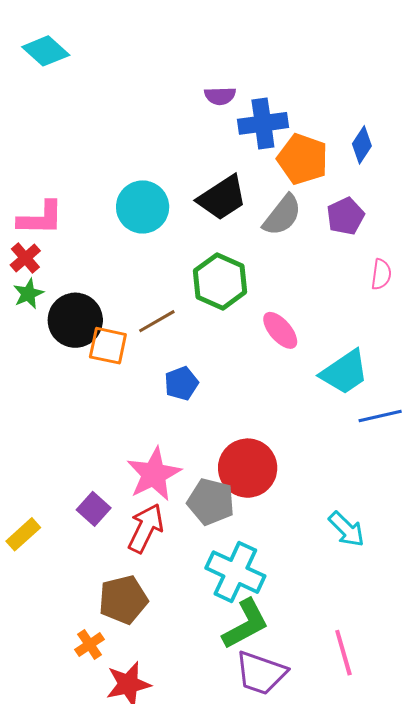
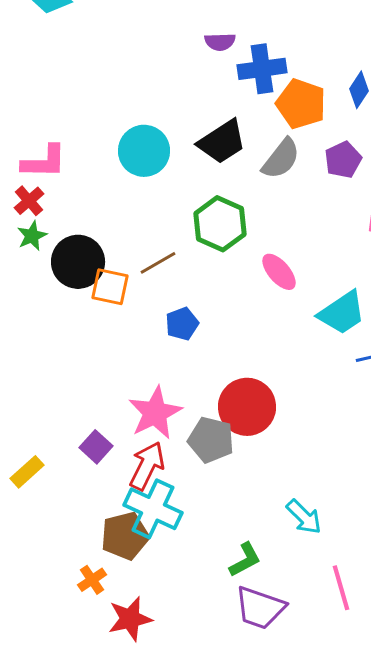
cyan arrow: (347, 529) -> (304, 517), moved
cyan cross: (235, 572) -> (153, 509), moved
green L-shape: (246, 624) -> (245, 560), size x0.7

